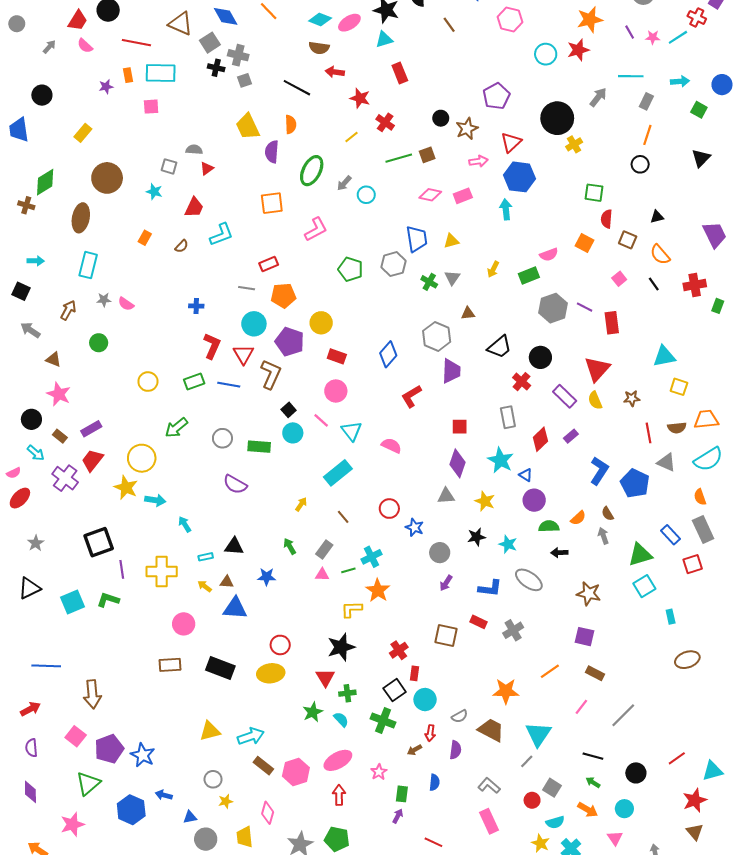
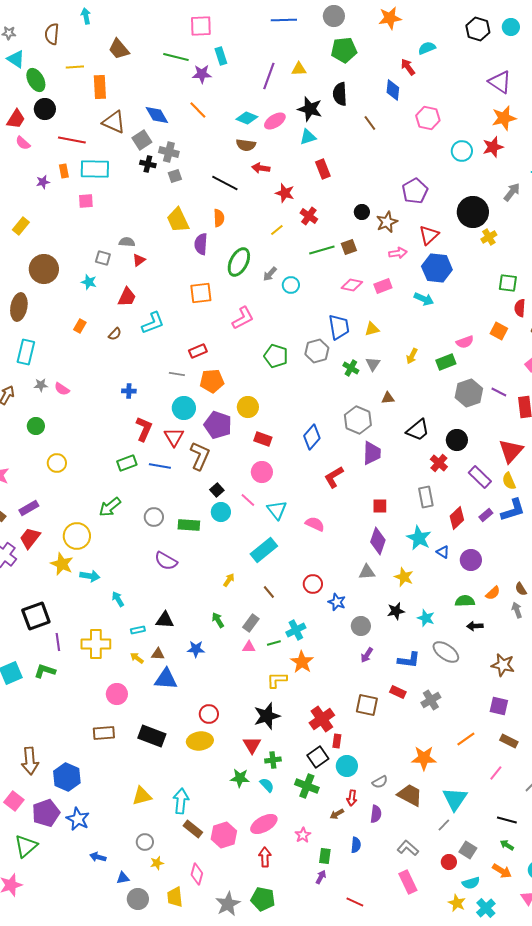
cyan arrow: (506, 209) -> (424, 299), turned 120
yellow circle: (148, 382) -> (57, 463), moved
blue L-shape: (599, 471) -> (513, 510), moved, turned 40
purple circle: (534, 500) -> (471, 560), moved
red cross: (399, 650) -> (322, 719), size x1.4
green star: (313, 712) -> (240, 778), turned 30
cyan arrow: (251, 736) -> (181, 801), turned -65
blue hexagon: (131, 810) -> (67, 777), moved

